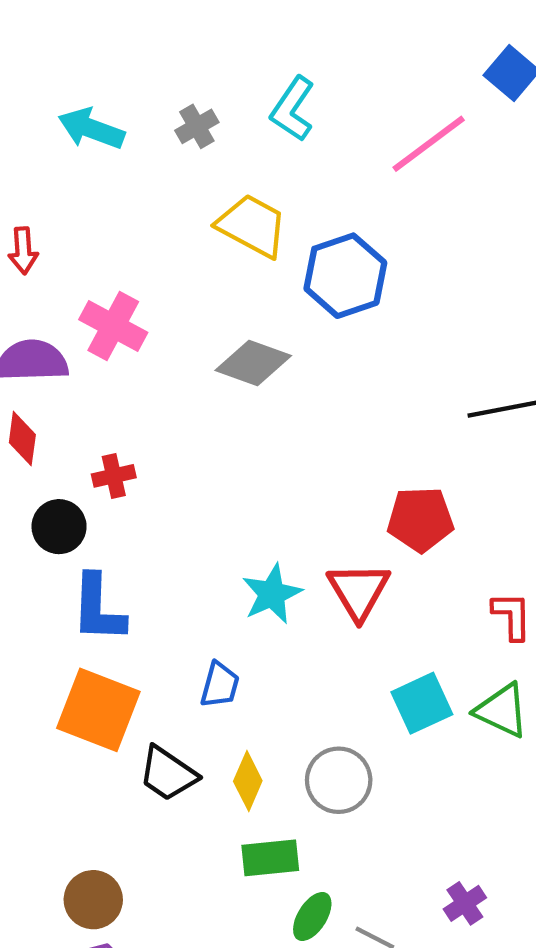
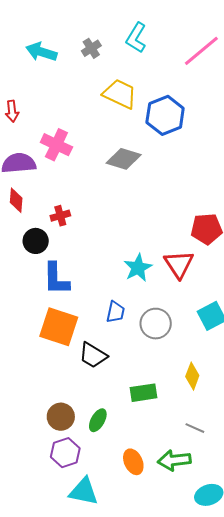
gray circle: (339, 780) -> (156, 324), moved
yellow diamond: (248, 781) -> (192, 376), moved
green ellipse: (312, 917) -> (98, 420), moved

